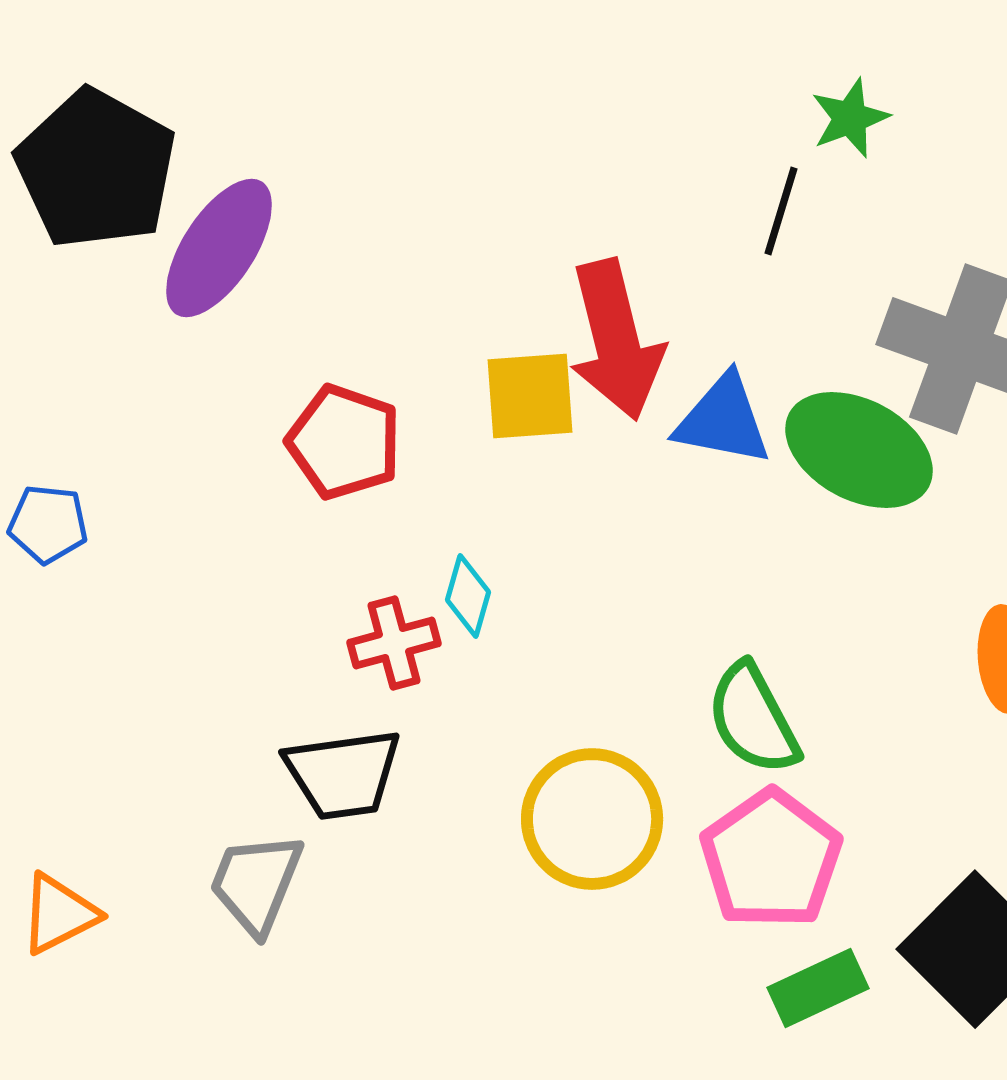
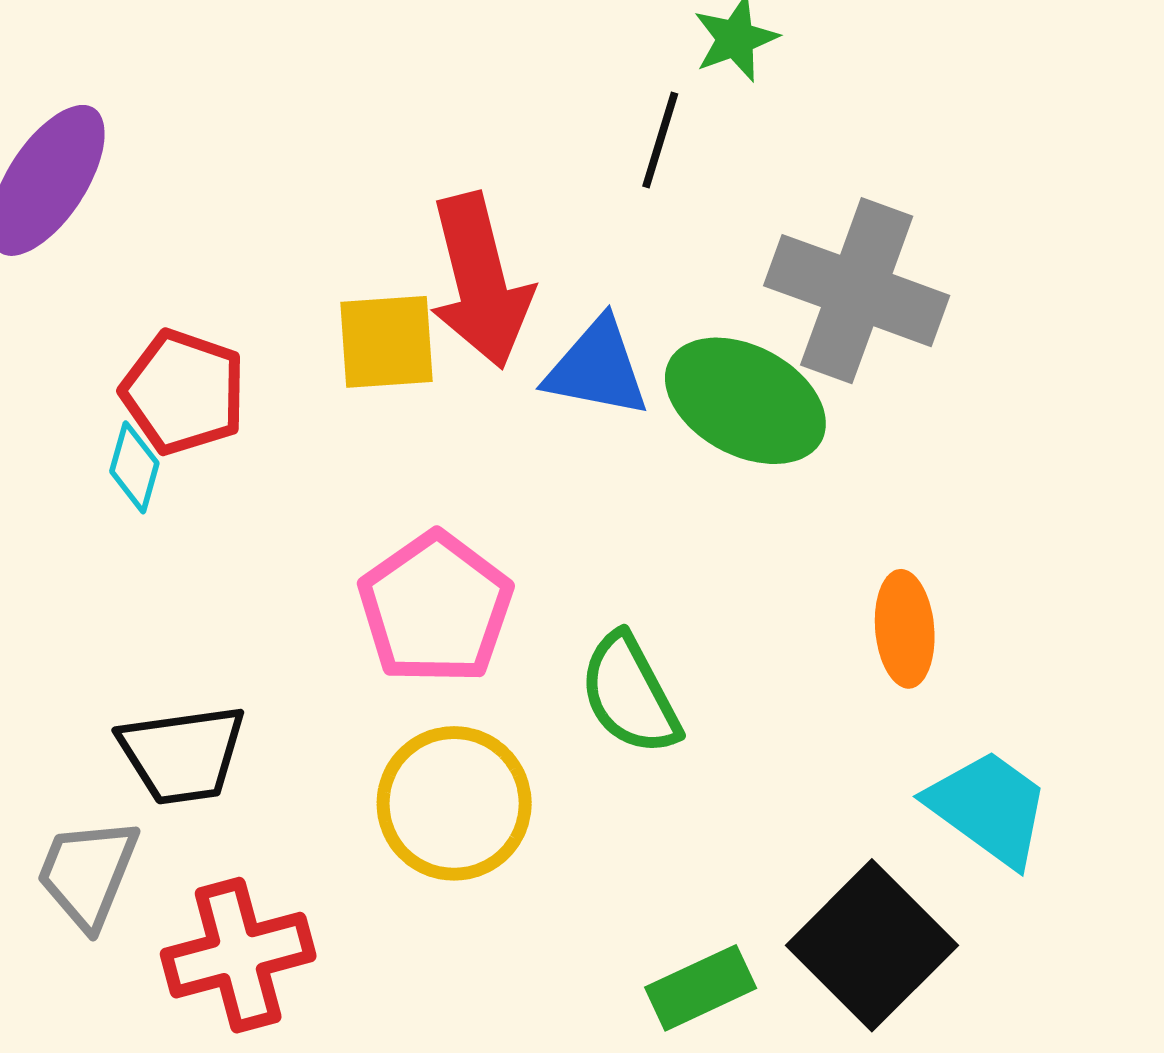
cyan diamond: (468, 596) -> (134, 467), moved
red cross: (394, 643) -> (238, 955), moved, size x1.5
pink pentagon: (771, 859) -> (436, 608), moved

